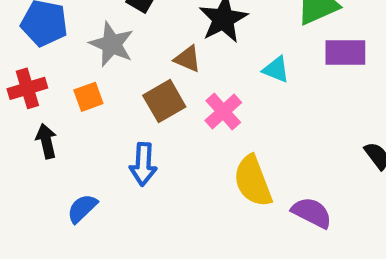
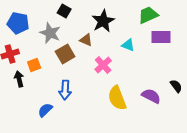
orange square: (88, 97) -> (34, 65), moved
brown square: (164, 101) -> (65, 54), moved
blue semicircle: (82, 208) -> (45, 110), moved
purple semicircle: (312, 213) -> (151, 96), moved

